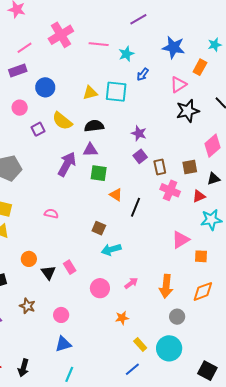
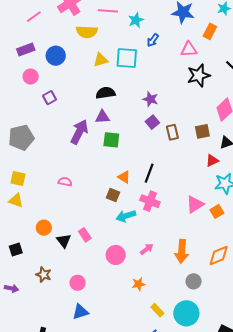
purple rectangle: (18, 70) -> (26, 49), moved
pink triangle: (178, 85) -> (189, 49), turned 30
yellow semicircle: (62, 121) -> (87, 32), moved, turned -35
pink cross: (170, 190) -> (150, 201), moved
orange triangle: (116, 195) -> (124, 177), moved
orange square: (201, 256) -> (217, 211), moved, turned -32

